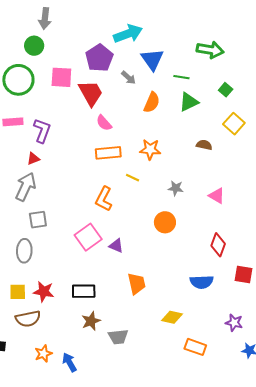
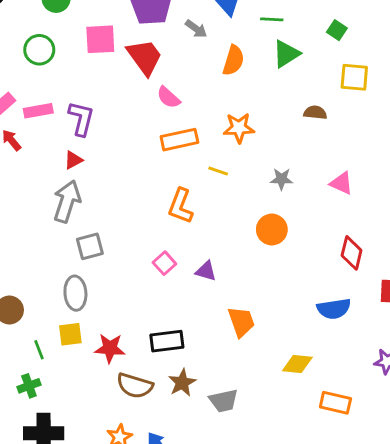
green circle: (18, 80) -> (39, 50), size x0.7
yellow square: (234, 124) -> (354, 77), turned -30
pink square: (88, 237) -> (164, 263), size x0.6
yellow square: (18, 292) -> (70, 334), moved
brown semicircle: (28, 319) -> (135, 386), moved, turned 35

